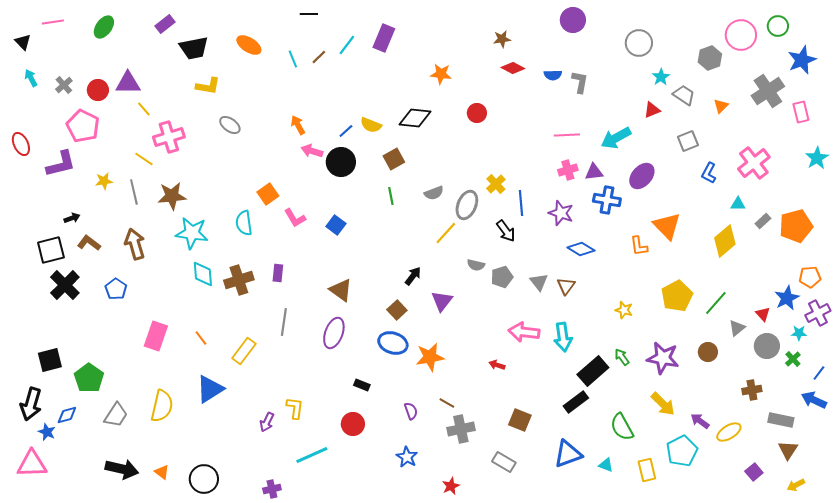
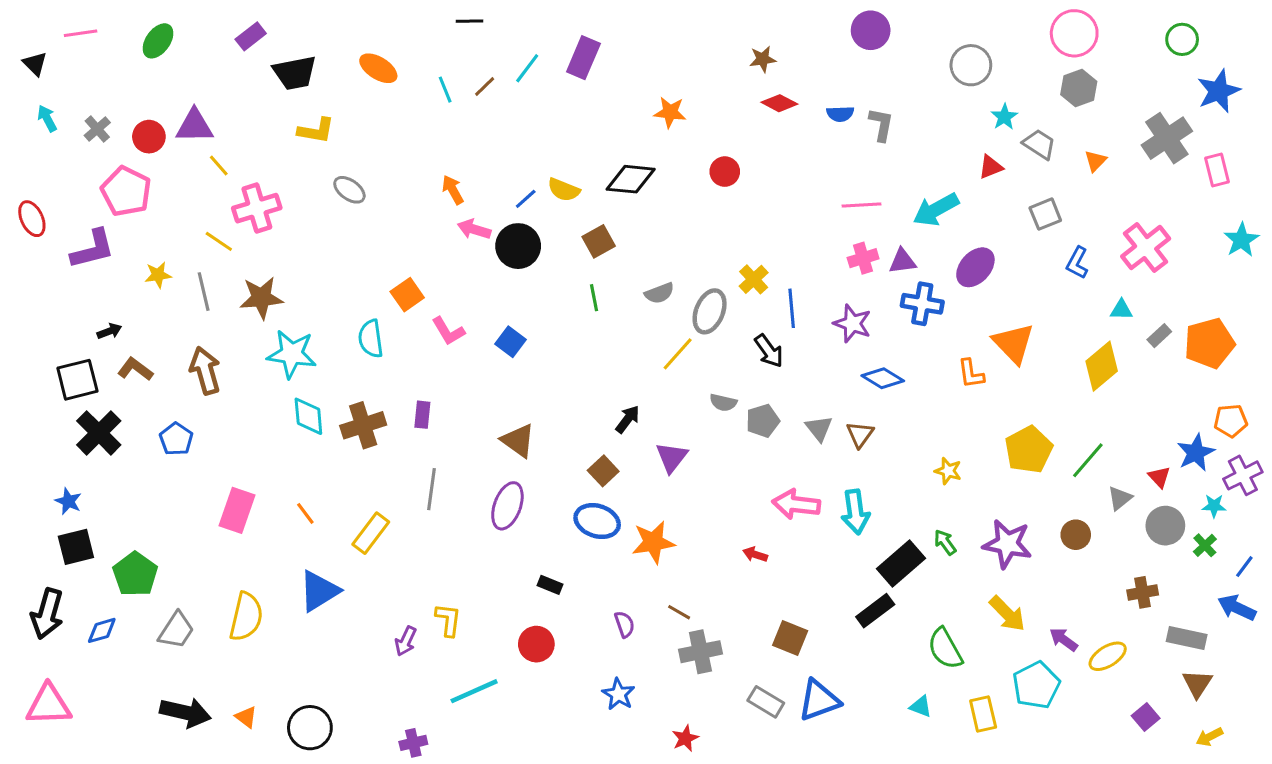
pink circle: (741, 35) -> (1074, 33), moved
blue star: (47, 432) -> (68, 501), moved
blue triangle: (568, 454) -> (819, 700), moved

